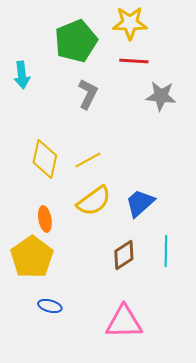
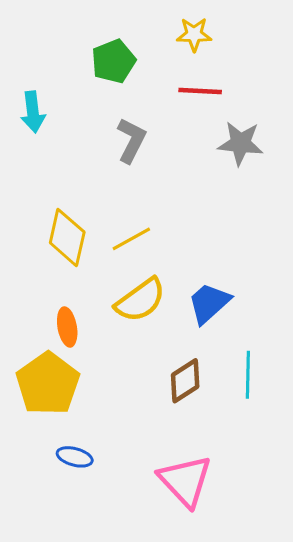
yellow star: (130, 23) -> (194, 34), size x0.7
green pentagon: (76, 41) -> (113, 61), size x0.7
pink triangle: (124, 322) -> (185, 481), turned 48

